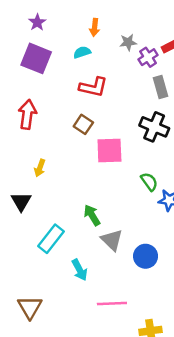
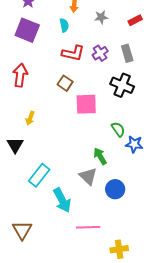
cyan semicircle: (82, 52) -> (64, 25), turned 96
purple cross: (148, 57) -> (100, 53), moved
green arrow: (92, 215) -> (100, 156), moved
cyan arrow: (80, 270) -> (62, 200), size x1.4

